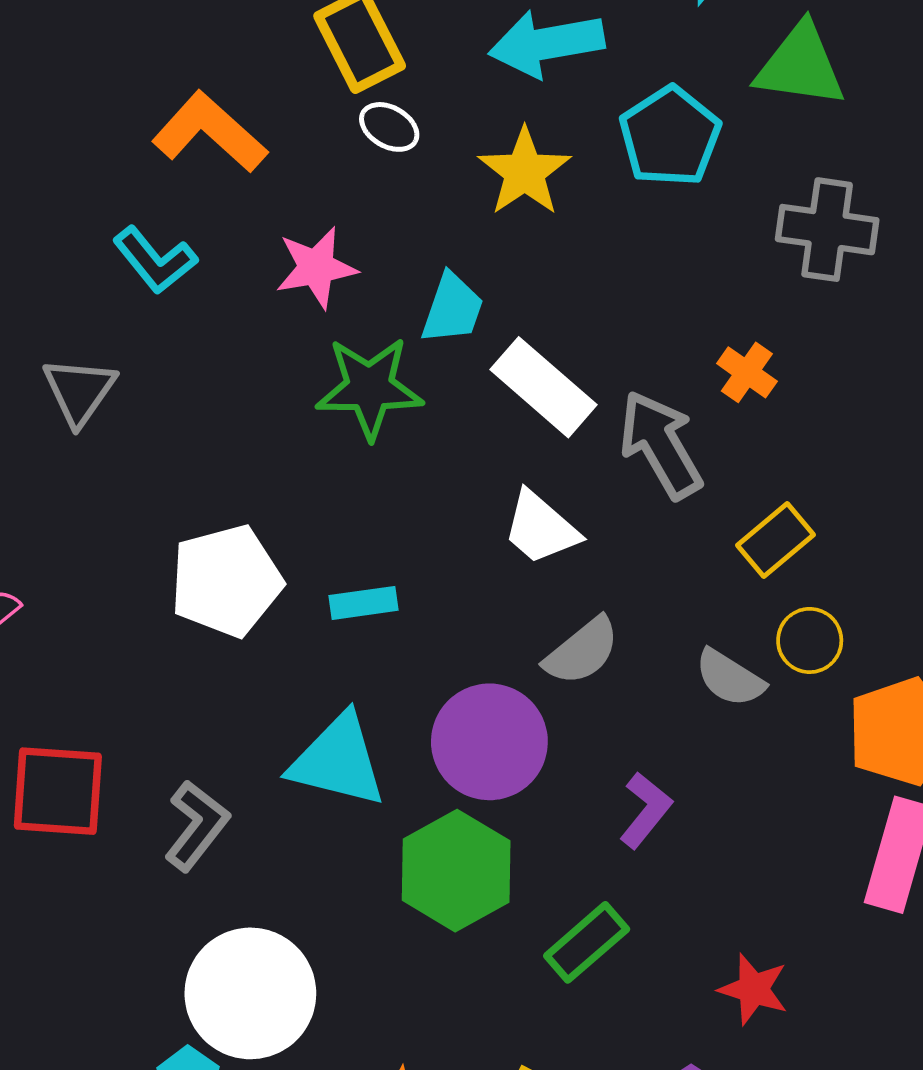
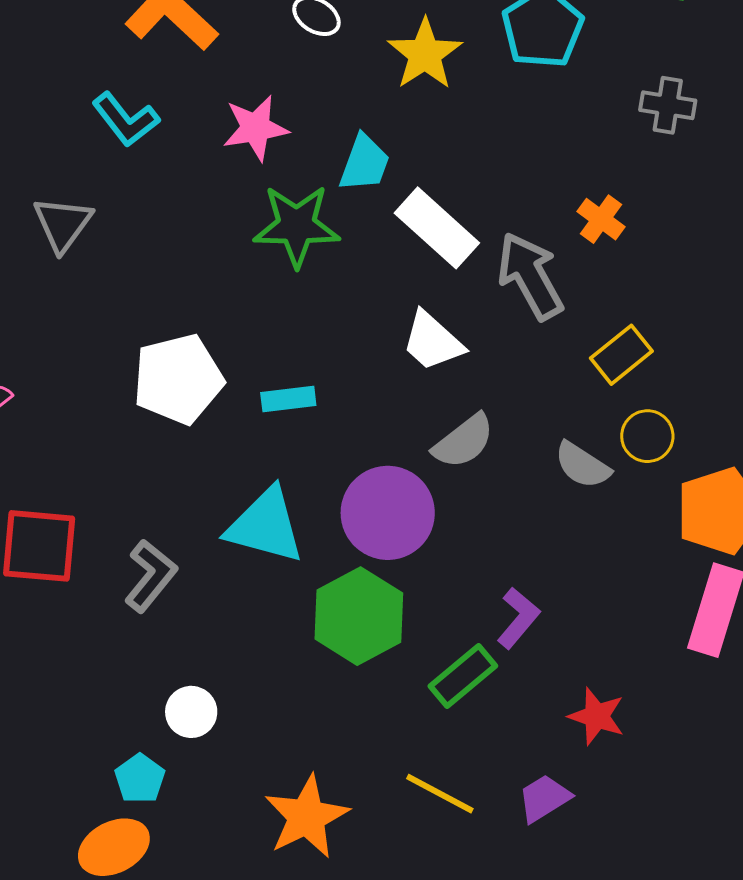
gray cross: (827, 230) -> (668, 105), size x0.7
purple L-shape: (646, 810) -> (518, 618), moved
white circle: (250, 993) -> (191, 712), size x0.5

